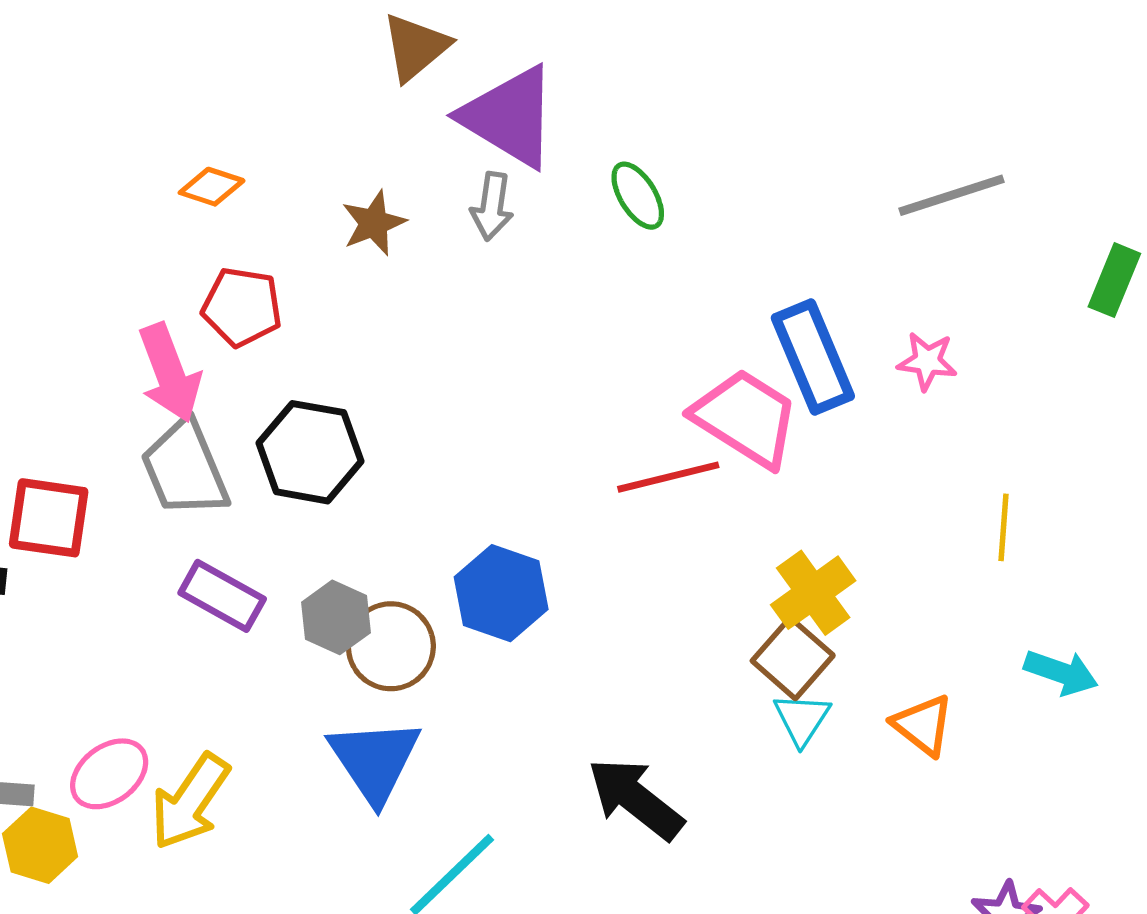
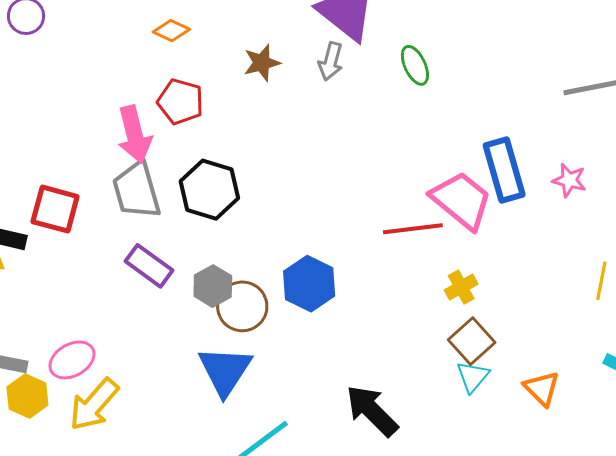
yellow cross: (813, 593) -> (461, 287), moved, size x0.7
yellow arrow: (190, 802) -> (94, 404), moved

